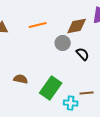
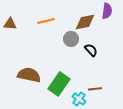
brown semicircle: (21, 79) -> (29, 75), size x1.6
cyan cross: (71, 103) -> (79, 99), turned 32

